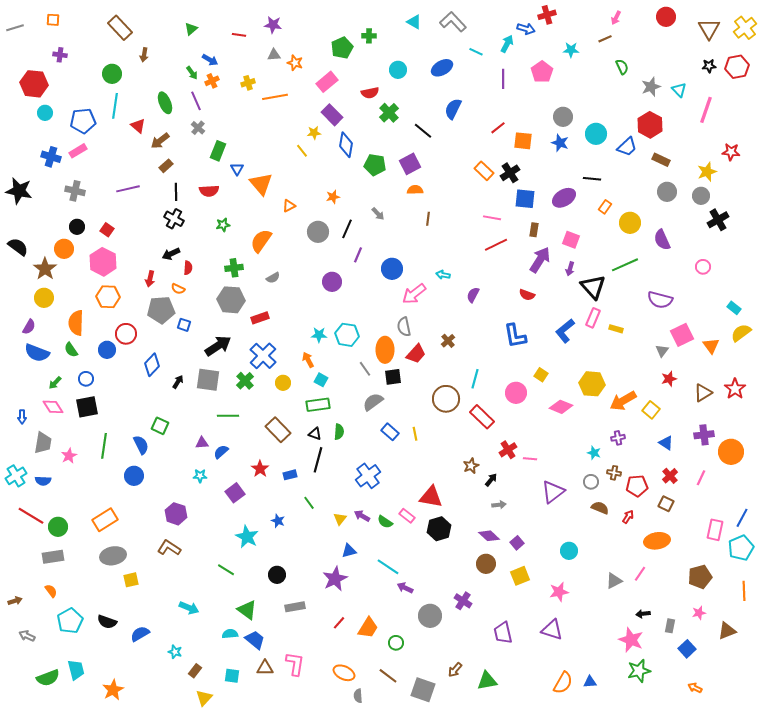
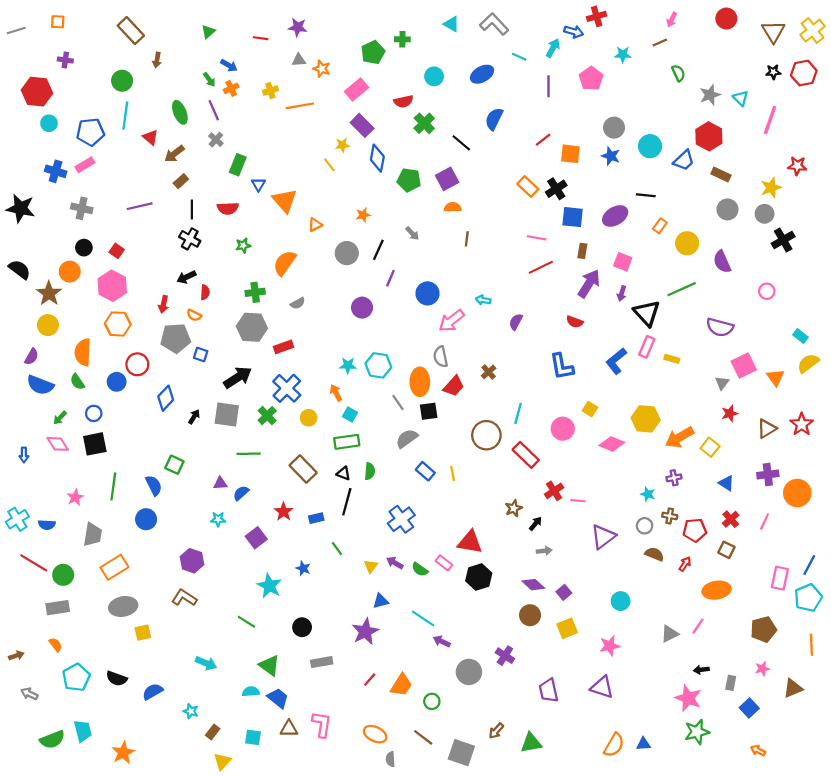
gray trapezoid: (43, 443) -> (93, 534), moved

